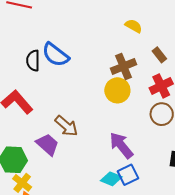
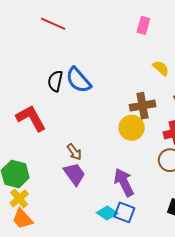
brown arrow: (66, 126) -> (74, 152), size x0.7
purple trapezoid: (48, 144) -> (74, 174), moved
blue square: (128, 175) -> (124, 212), turned 35

